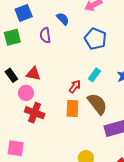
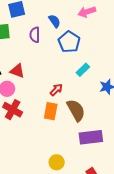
blue pentagon: (95, 39) -> (69, 42), moved
cyan rectangle: (94, 75) -> (83, 70), moved

